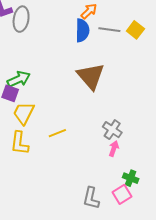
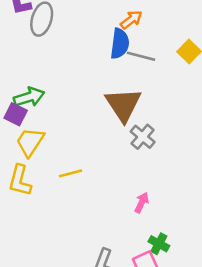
gray line: (109, 30) -> (141, 56), moved
gray cross: (112, 130) -> (143, 137), moved

